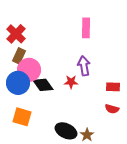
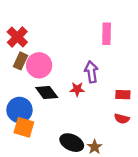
pink rectangle: (86, 28) -> (107, 34), moved
pink circle: (29, 70) -> (39, 65), moved
blue circle: (18, 83) -> (19, 110), moved

